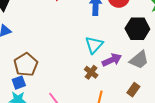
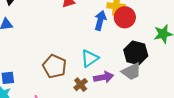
gray trapezoid: (139, 60) -> (131, 71), moved
brown pentagon: (26, 65) -> (55, 66), moved, turned -30

